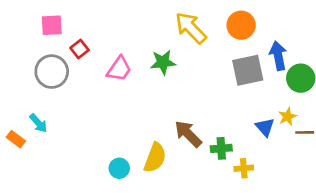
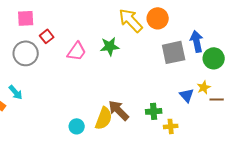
orange circle: (241, 25) -> (158, 18), moved
brown arrow: (188, 134) -> (119, 110), moved

